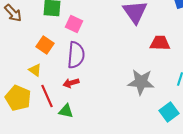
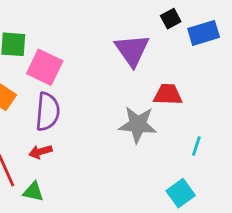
pink square: (74, 24) -> (45, 67), size x1.4
gray star: (141, 82) -> (138, 125), moved

